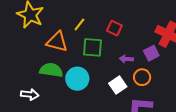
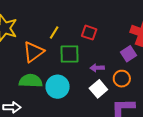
orange triangle: (57, 42) -> (34, 52), turned -45
purple arrow: (126, 59) -> (97, 68), moved

